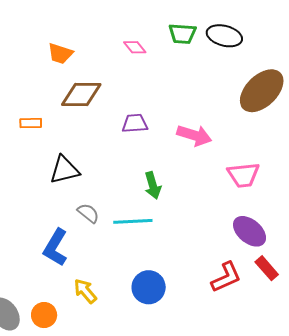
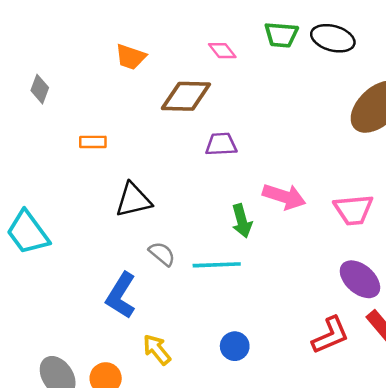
brown diamond: (81, 95) -> (186, 96), moved
pink arrow: (194, 135) -> (284, 197), moved
blue circle: (149, 287) -> (235, 346), size x0.7

